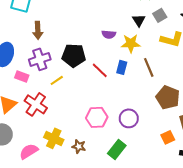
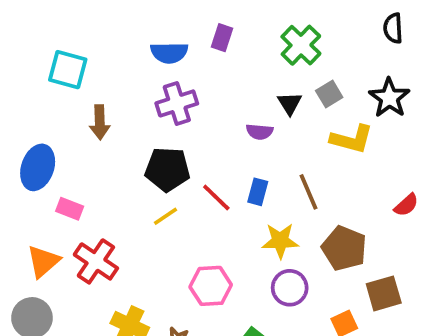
purple semicircle: (109, 34) -> (260, 132), moved
yellow star: (131, 43) -> (280, 241), moved
purple cross: (40, 59) -> (177, 103), moved
yellow line: (57, 80) -> (166, 216), moved
purple circle: (129, 118) -> (290, 288), moved

